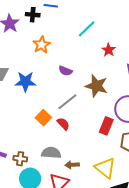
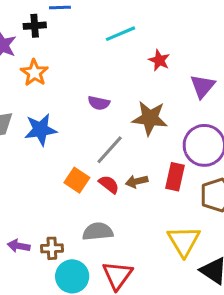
cyan line: (87, 29) -> (120, 34), turned 30
orange star: (42, 45) -> (34, 73), moved
brown arrow: (72, 165) -> (137, 181), moved
yellow triangle: (105, 168) -> (184, 241), turned 30

